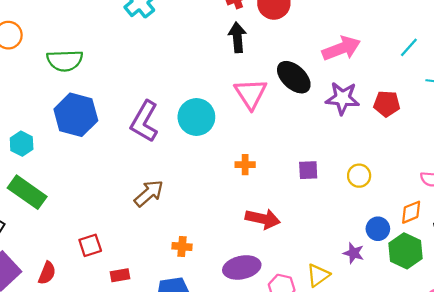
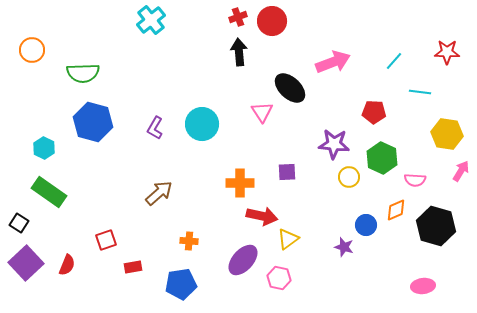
pink triangle: (251, 94) -> (262, 112), moved, size x0.7
purple star: (342, 98) -> (334, 144), moved
purple L-shape: (144, 121) -> (155, 128), size x0.6
orange cross: (245, 165) -> (240, 183), moved, size x1.5
purple square: (308, 170) -> (287, 172), moved
green hexagon: (406, 251) -> (382, 158), moved
purple ellipse: (242, 267) -> (243, 260), turned -36
yellow triangle: (318, 275) -> (288, 239), moved

